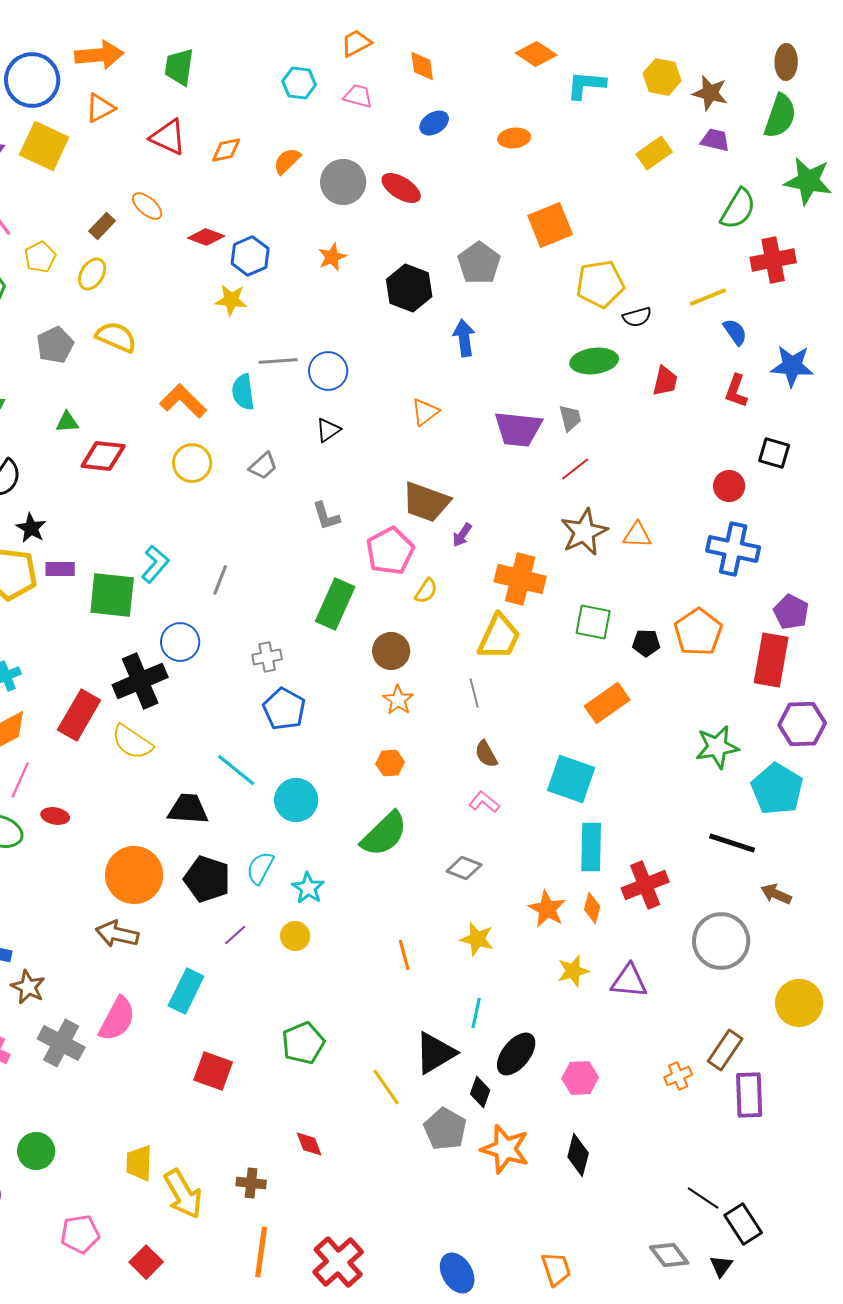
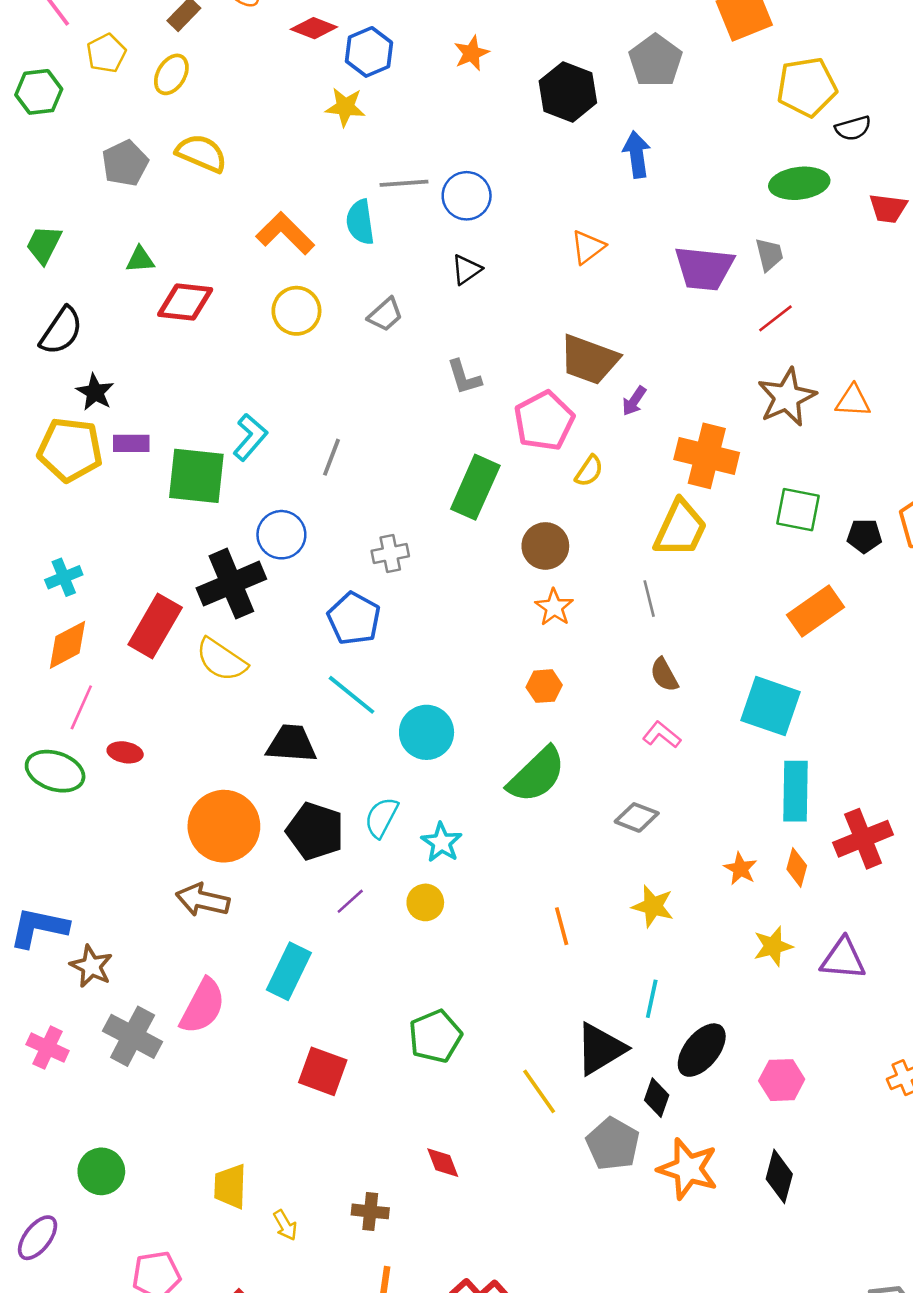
red trapezoid: (665, 381) -> (888, 208), turned 84
blue pentagon: (284, 709) -> (354, 619), moved
orange star: (547, 909) -> (740, 869), size x0.7
yellow arrow: (183, 1194) -> (285, 1225), size x0.5

